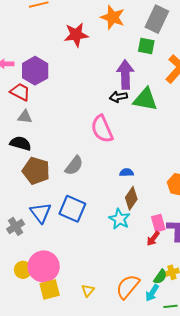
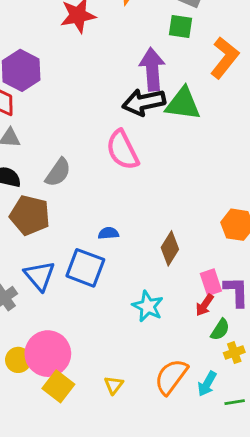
black arrow: (118, 97) -> (144, 102), size x1.6
gray semicircle: (74, 166) -> (58, 172), moved
blue semicircle: (127, 172) -> (108, 233), moved
cyan star: (119, 219) -> (148, 306), moved
green semicircle: (160, 277) -> (220, 330), moved
yellow square: (50, 289) -> (58, 386), turned -35

